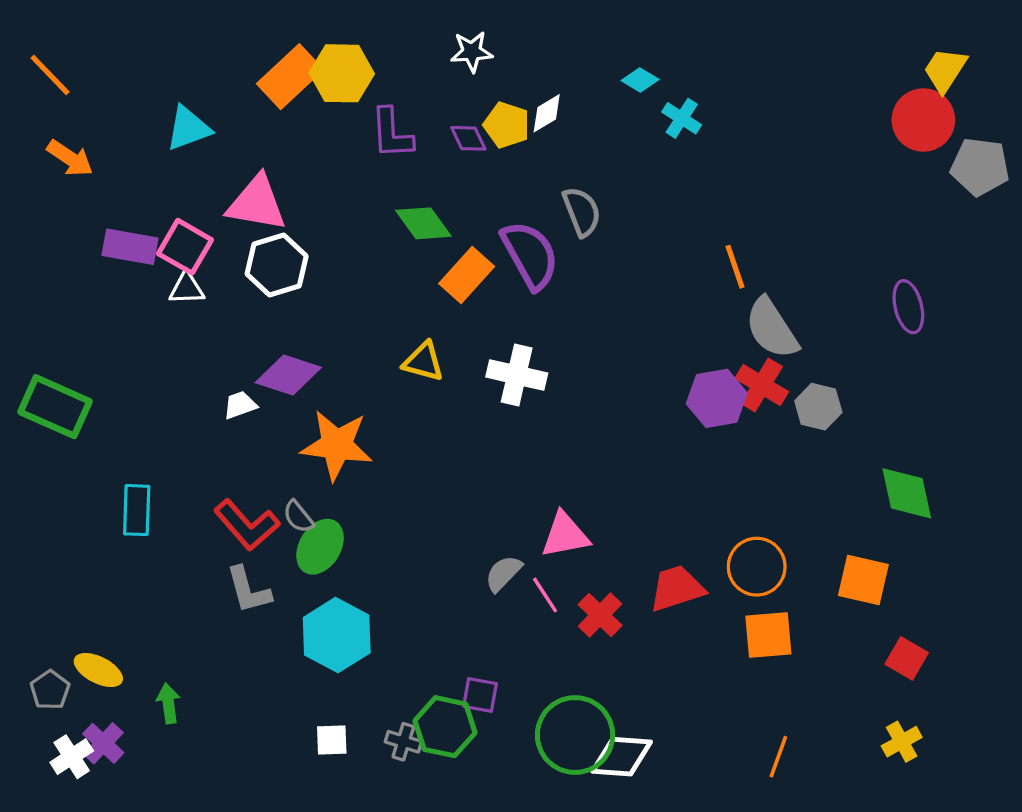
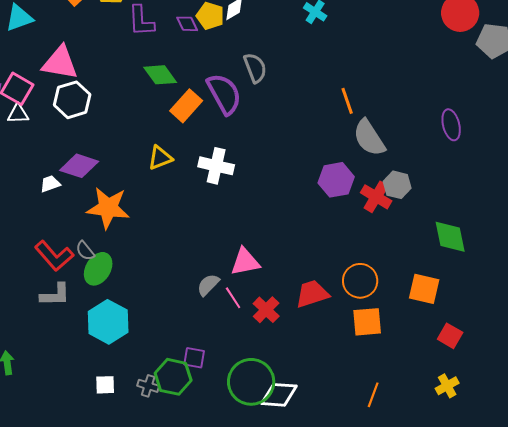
yellow triangle: (423, 362) -> (160, 158), turned -36
red cross: (762, 385) -> (376, 197), moved
gray L-shape: (248, 590) -> (55, 295), turned -76

